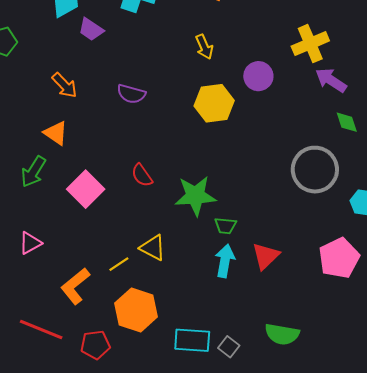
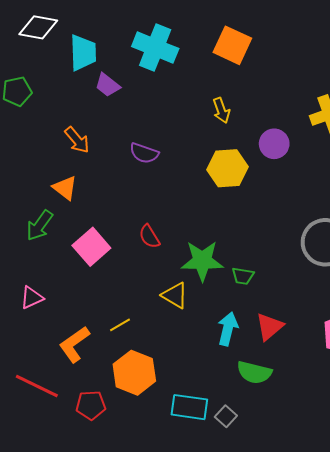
green trapezoid: (226, 226) -> (243, 276), moved
yellow triangle: (153, 248) -> (175, 295), moved
green semicircle: (282, 334) -> (254, 372), moved

